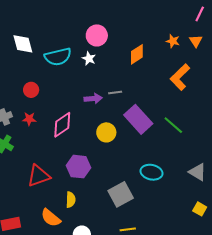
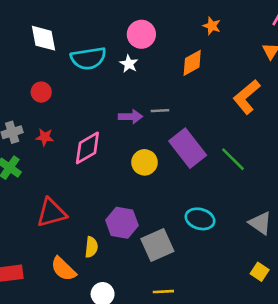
orange star: (173, 41) -> (212, 26), moved
red circle: (31, 90) -> (41, 92), moved
purple hexagon: (78, 167) -> (122, 223), moved

